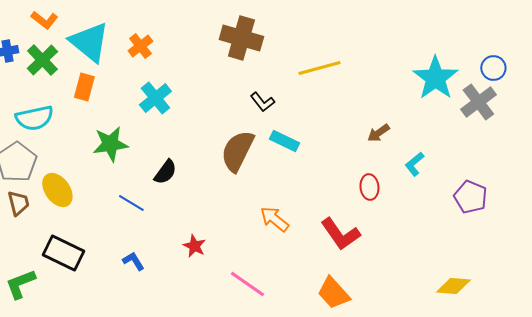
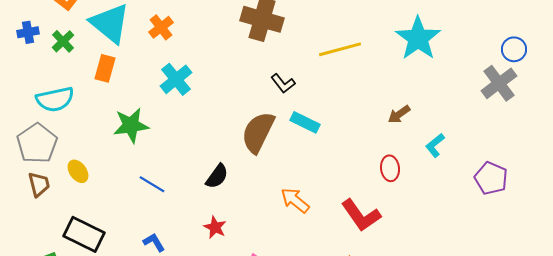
green cross: (42, 60) -> (63, 41), size x0.7
cyan star: (435, 78) -> (418, 38), moved
black semicircle: (165, 172) -> (217, 176), moved
yellow ellipse: (57, 190) -> (78, 171), size x0.7

